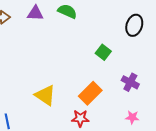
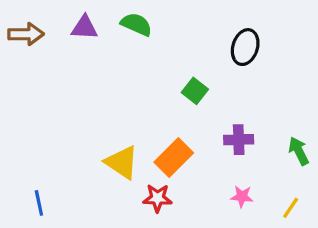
purple cross: (130, 82) -> (239, 140), turned -30
yellow triangle: (45, 95) -> (122, 162), moved

